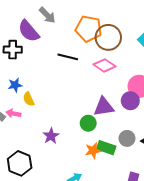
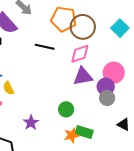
pink diamond: (105, 65) -> (80, 54), turned -50
purple triangle: (104, 107) -> (83, 76), moved
gray circle: (127, 138) -> (107, 98), moved

